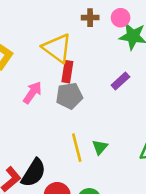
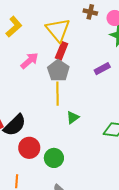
gray pentagon: (69, 96) -> (58, 70), turned 30
yellow line: (77, 148) -> (57, 94), moved

